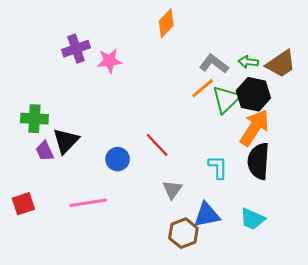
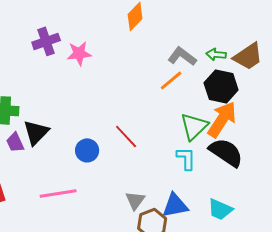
green triangle: (226, 99) -> (194, 126), moved
black semicircle: (258, 161) -> (226, 152), turned 120
gray triangle: (172, 190) -> (135, 200), moved

